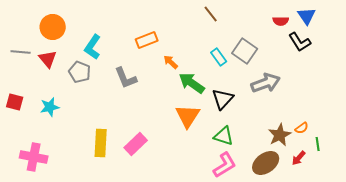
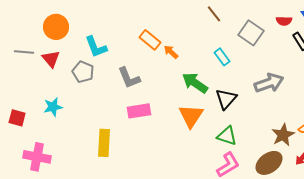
orange rectangle: (147, 40) -> (150, 40), turned 60
cyan L-shape: (93, 47) -> (96, 47), turned -55
gray square: (245, 51) -> (251, 33), moved
orange arrow: (171, 62) -> (171, 52), moved
red square: (15, 102) -> (17, 118), moved
pink rectangle: (136, 144) -> (139, 111), moved, turned 35

